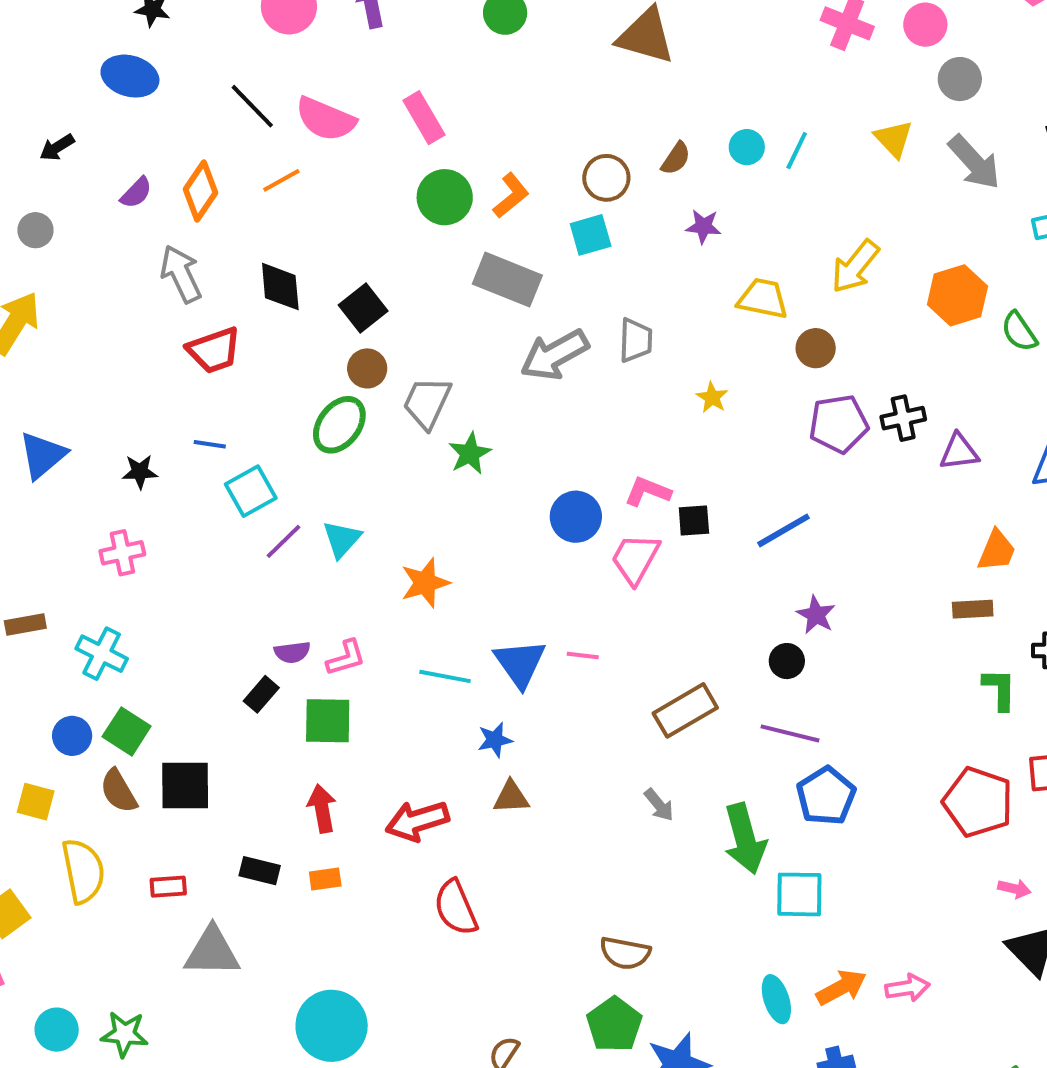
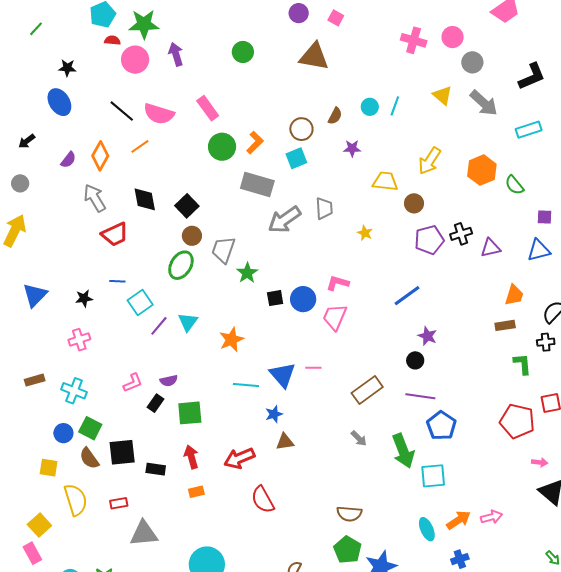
blue ellipse: (130, 76) -> (59, 102), turned 48
black square: (694, 521) -> (275, 298), moved
pink L-shape: (346, 658) -> (133, 383), moved
black rectangle: (260, 871) -> (156, 469), moved

